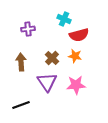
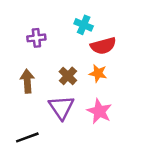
pink star: (76, 85) -> (99, 111), turned 30

